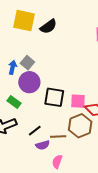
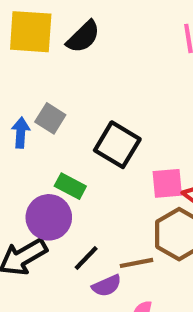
purple circle: (29, 82) -> (49, 217), moved
black square: (54, 97) -> (117, 145), moved, turned 30
green rectangle: (14, 102) -> (70, 186), moved

